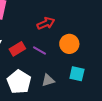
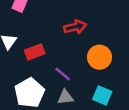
purple line: (39, 50) -> (63, 74), moved

